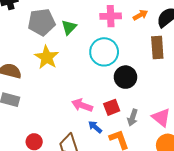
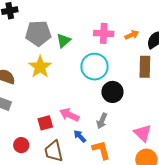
red square: (112, 107) -> (45, 123), moved
gray arrow: (133, 118) -> (102, 121), moved

